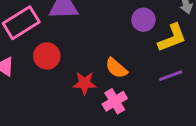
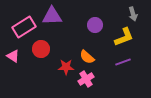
purple circle: (143, 20) -> (95, 25), moved

